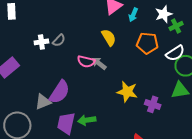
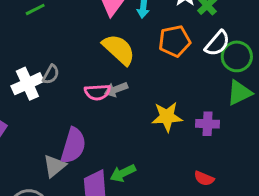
yellow semicircle: (109, 38) -> (119, 49), size x1.4
white cross: (41, 42) -> (27, 84), size x1.5
gray arrow: (99, 63) -> (116, 89), turned -42

